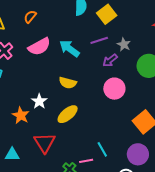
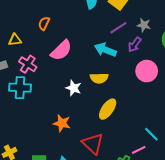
cyan arrow: (69, 49) -> (105, 50), moved
white star: (39, 101) -> (73, 88), moved

